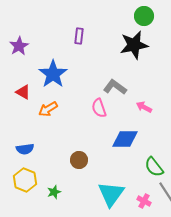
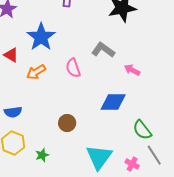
pink semicircle: (99, 108) -> (73, 68), moved

